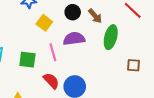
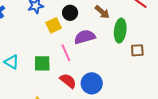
black circle: (73, 12) -> (70, 13), moved
yellow square: (44, 23) -> (54, 25), turned 35
brown square: (133, 65) -> (137, 50), moved

